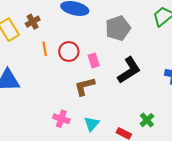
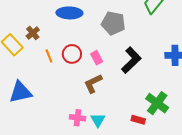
gray pentagon: (118, 28) -> (113, 23), turned -30
green cross: (147, 120) -> (157, 103), size x1.6
cyan triangle: (92, 124) -> (98, 120), moved

